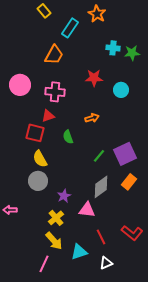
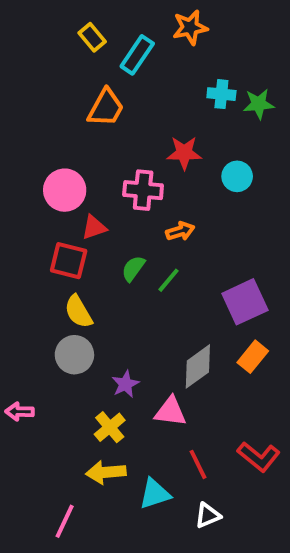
yellow rectangle: (44, 11) -> (92, 37), moved
orange star: (97, 14) -> (190, 27), turned 30
pink circle: (20, 85) -> (65, 190), moved
pink cross: (55, 92) -> (143, 190), moved
green semicircle: (68, 137) -> (133, 268), turned 56
green line: (99, 156) -> (169, 280), moved
yellow arrow: (54, 241) -> (106, 472), turned 126
pink line: (44, 264) -> (65, 521), moved

